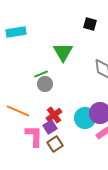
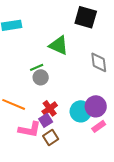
black square: (90, 24) -> (86, 17), size x1.6
green triangle: (63, 52) -> (59, 45), turned -35
pink L-shape: (34, 136) -> (30, 129), turned 100

